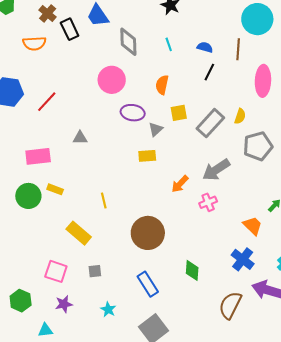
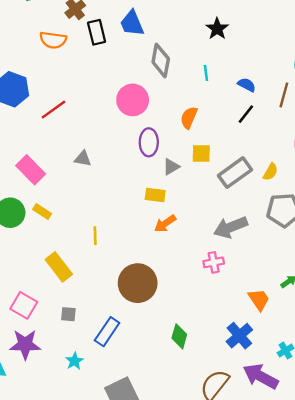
purple ellipse: (133, 113) -> (149, 142), turned 70
pink rectangle: (38, 156) -> (31, 170), turned 40
orange arrow: (180, 184) -> (165, 224), moved
blue rectangle: (148, 284) -> (107, 332), moved, turned 55
purple star: (64, 304) -> (25, 344), size x1.5

